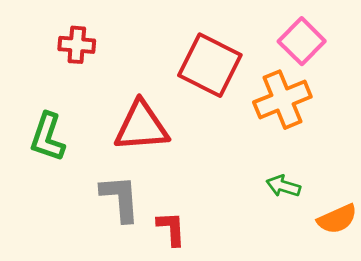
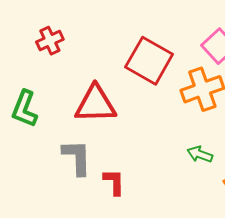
red cross: (77, 45) -> (50, 41), turned -32

